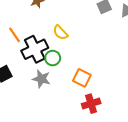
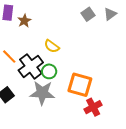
orange square: (82, 78) -> (80, 85), size x1.4
gray star: (41, 79) -> (42, 93), size x1.4

